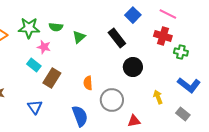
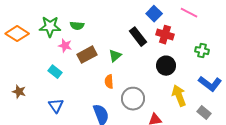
red cross: (163, 36) -> (165, 35), moved
green triangle: (79, 37) -> (115, 56), moved
cyan rectangle: (34, 65) -> (55, 72), moved
black circle: (133, 67) -> (166, 66), moved
brown rectangle: (52, 78) -> (87, 55), moved, turned 30
yellow arrow: (158, 97) -> (179, 96), size x1.5

